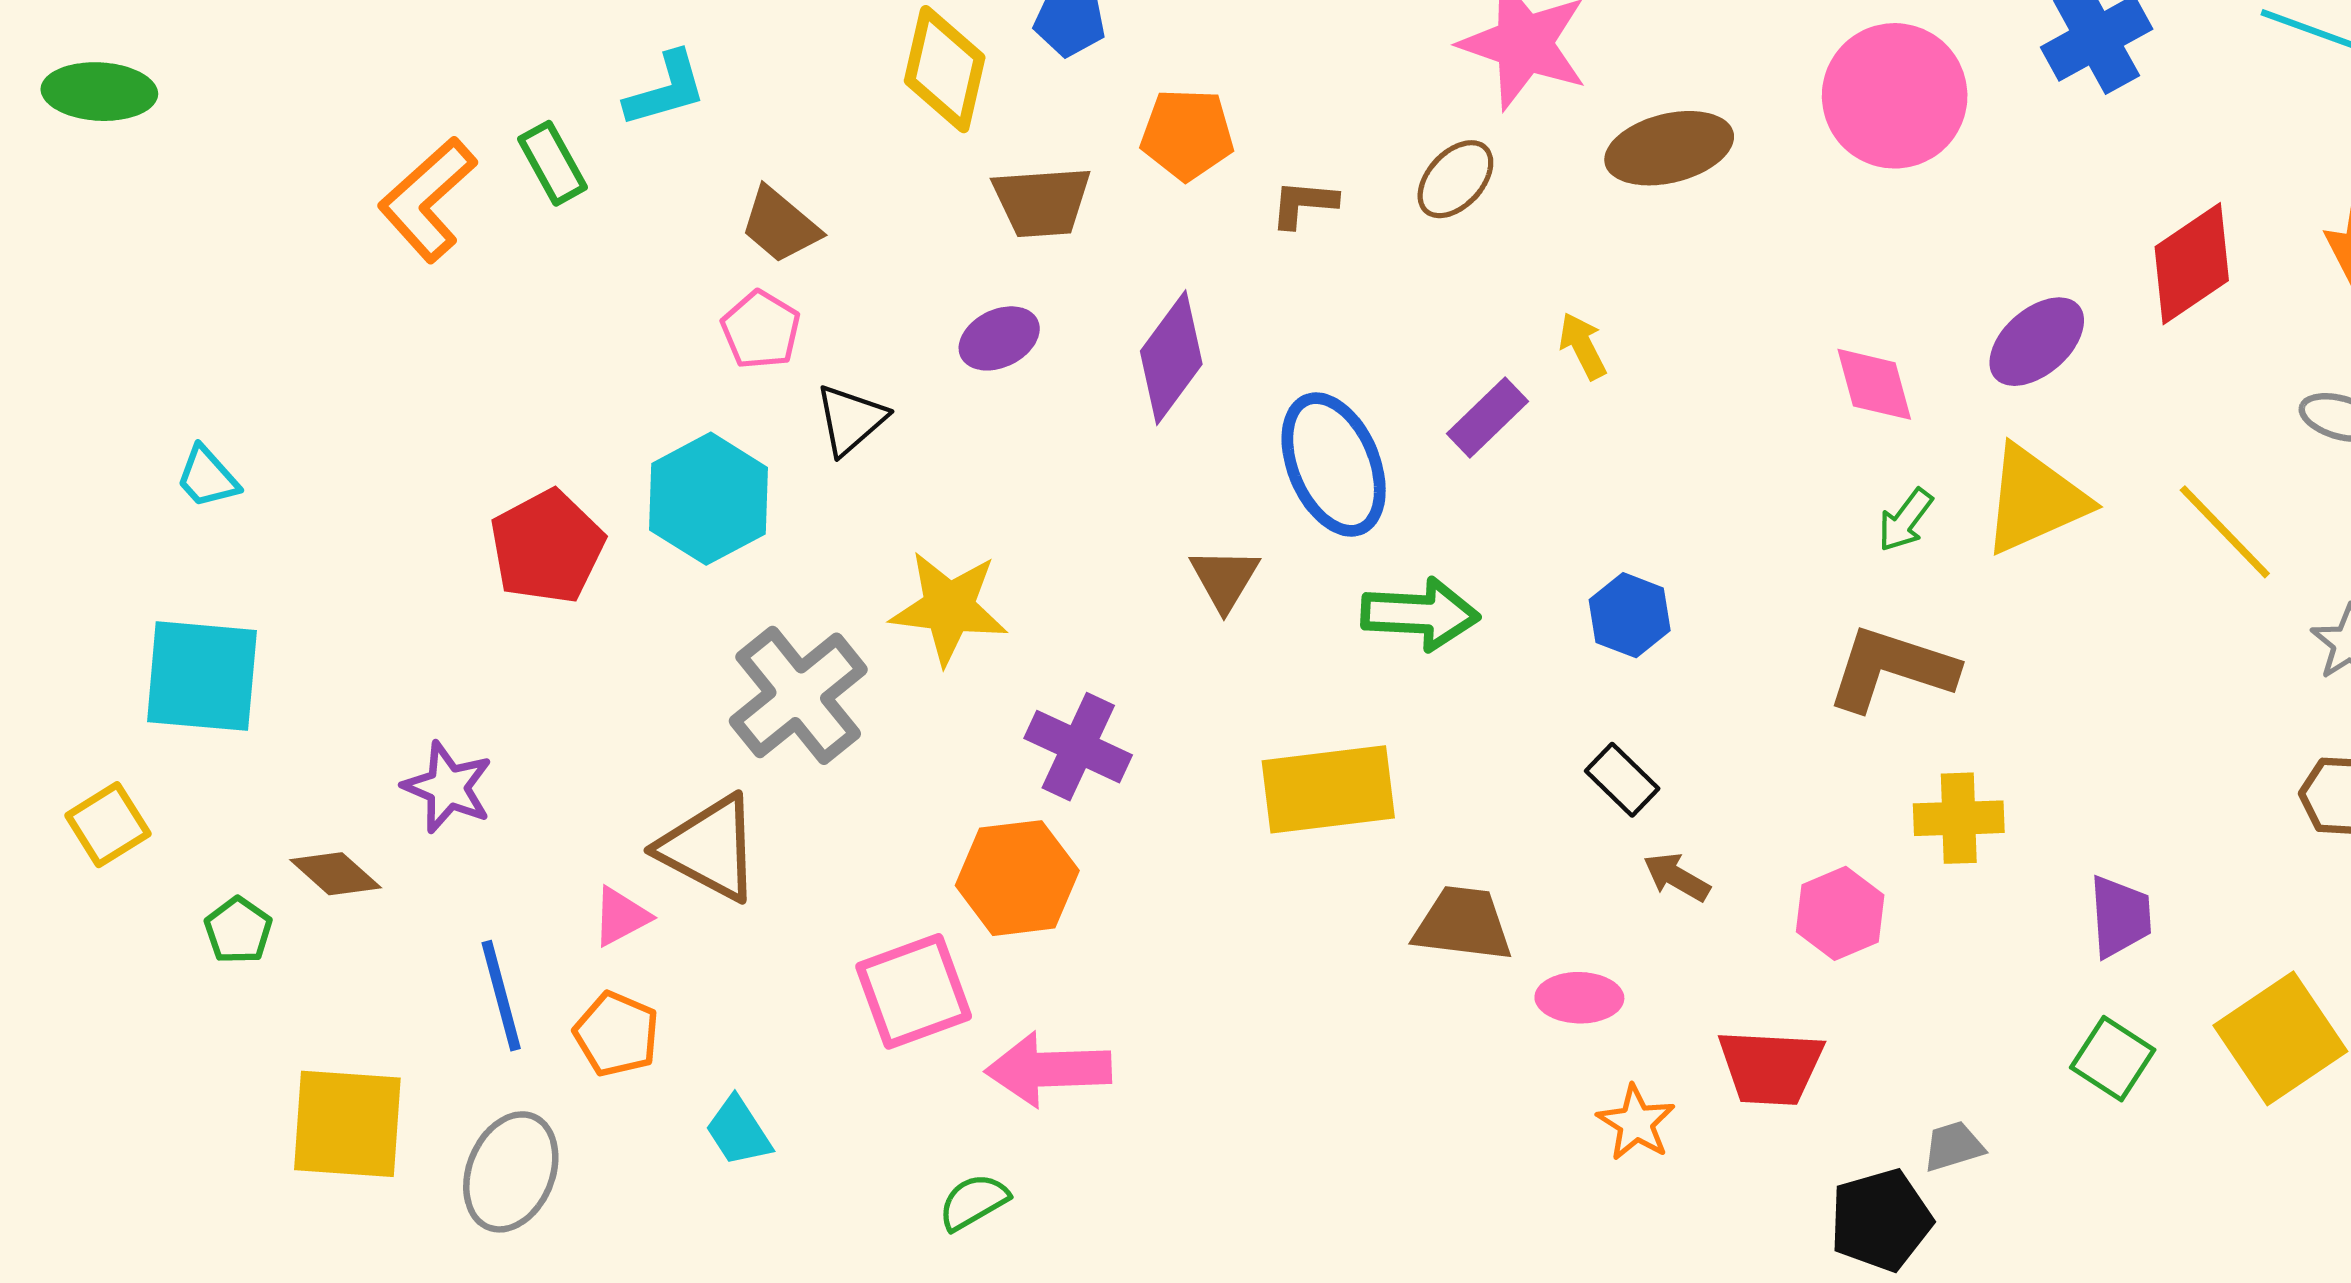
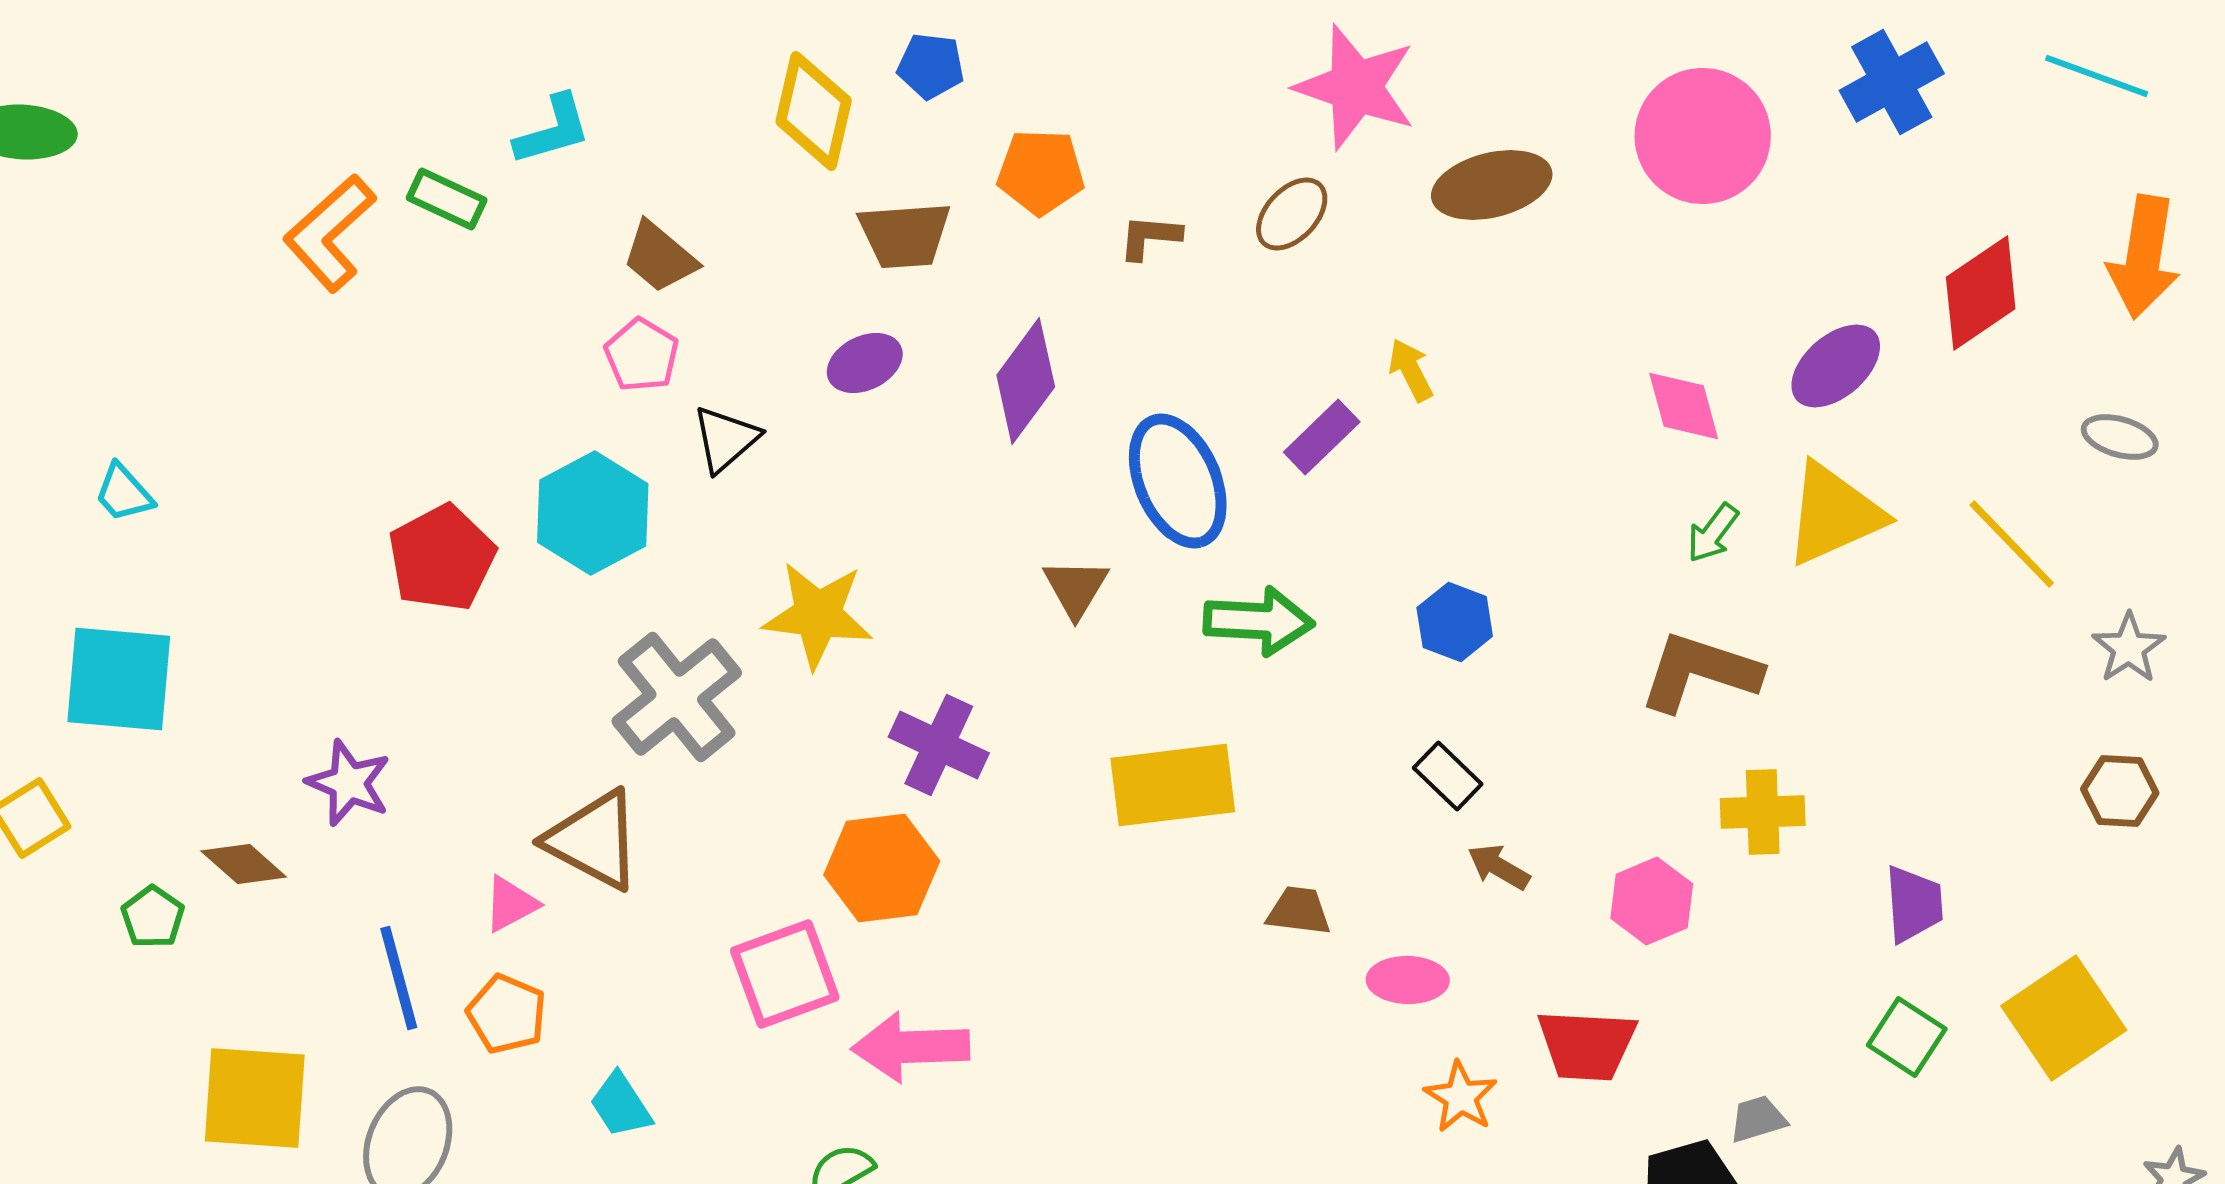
green rectangle: (552, 163) -> (447, 199), turned -36
brown trapezoid: (1463, 924) -> (1299, 911), size x0.7

